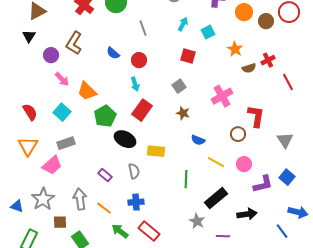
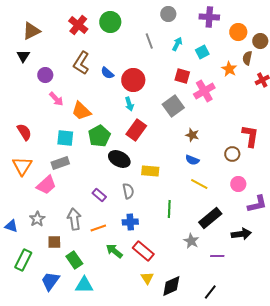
gray line: (143, 28) -> (149, 41), moved
brown L-shape: (74, 43) -> (81, 63), moved
red circle: (139, 60) -> (133, 80), size x1.5
brown semicircle: (249, 68) -> (247, 58), moved, turned 120
gray square: (179, 86) -> (173, 106), size x1.5
pink cross: (222, 96) -> (204, 91), moved
cyan square: (62, 112) -> (65, 138), moved, turned -36
brown star: (183, 113) -> (192, 135), moved
yellow line: (216, 162) -> (199, 184), moved
green line: (186, 179) -> (169, 209), moved
gray star: (43, 199) -> (37, 219), size x0.7
orange line: (104, 208) -> (98, 228), turned -56

